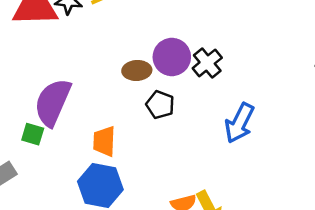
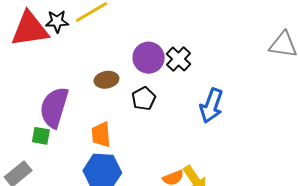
brown ellipse: (137, 70) -> (106, 80), moved
black pentagon: (160, 105) -> (144, 98), turned 30

